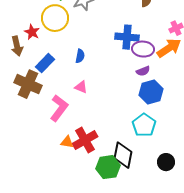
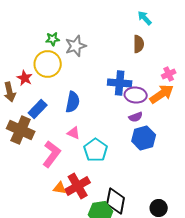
blue semicircle: (80, 56) -> (73, 102), size x1.5
cyan pentagon: (144, 125) -> (96, 150), moved

